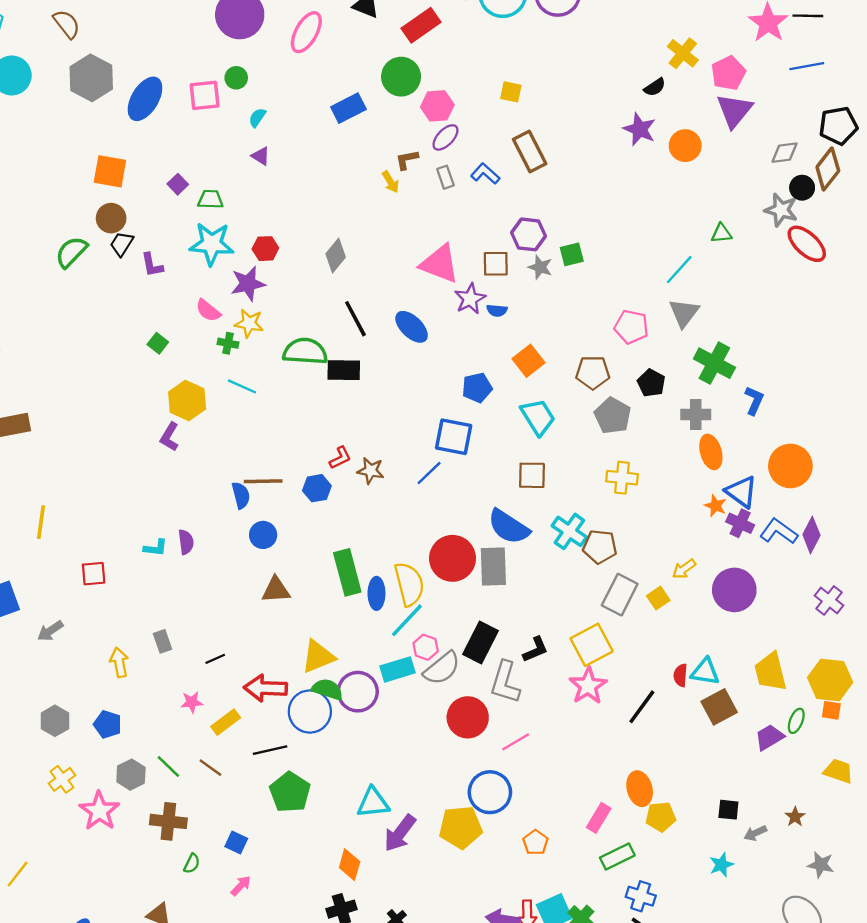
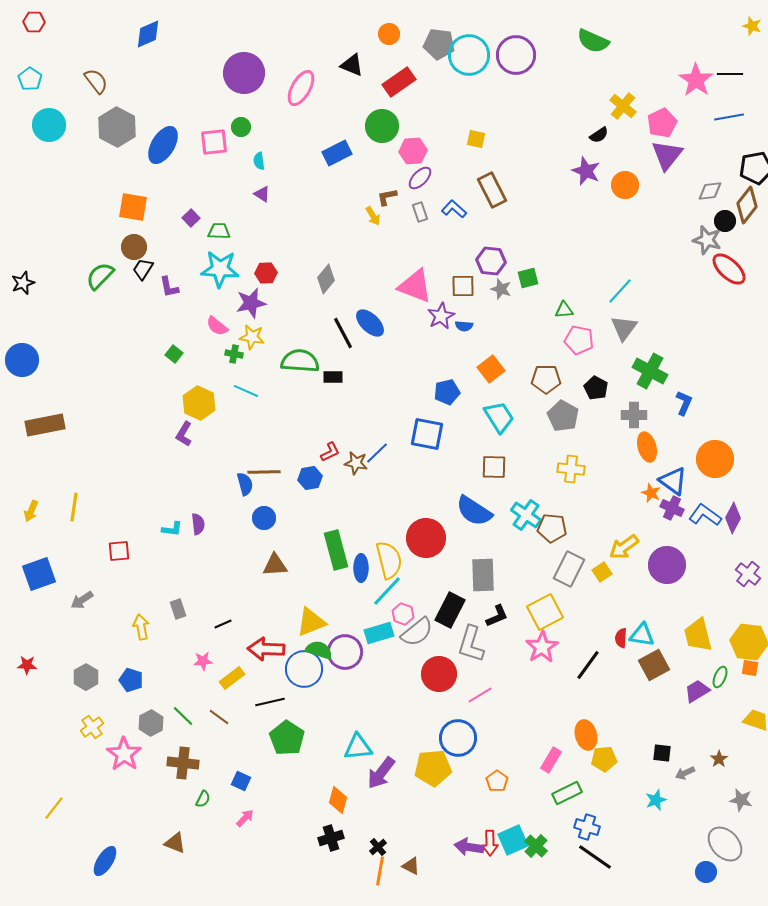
cyan semicircle: (257, 118) -> (259, 161), turned -42
green triangle: (721, 233) -> (564, 310), moved
blue ellipse: (412, 327) -> (370, 323), moved
black rectangle: (344, 370) -> (333, 377), size x0.7
blue line: (429, 473) -> (377, 453), moved
gray rectangle: (493, 567) -> (483, 575), moved
yellow arrow: (684, 569) -> (624, 547), size x1.4

